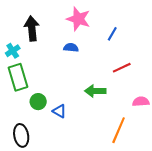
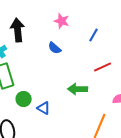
pink star: (78, 19) -> (62, 21), size x0.7
blue semicircle: (71, 48) -> (55, 48), turned -144

